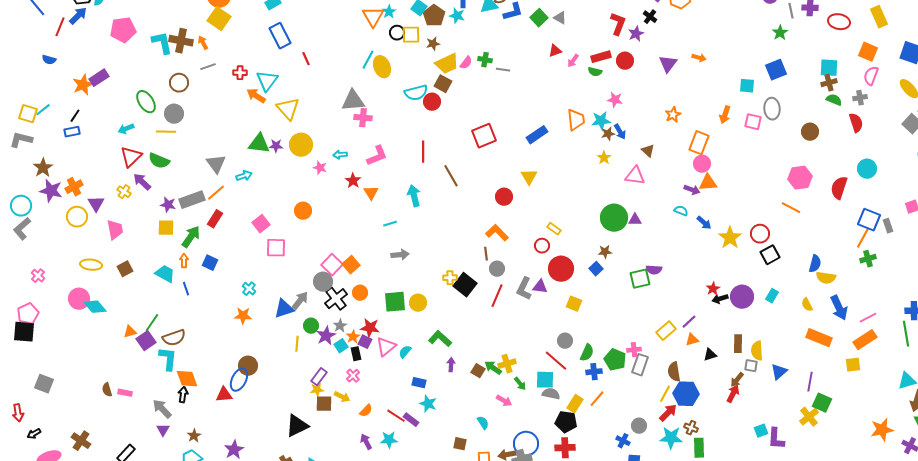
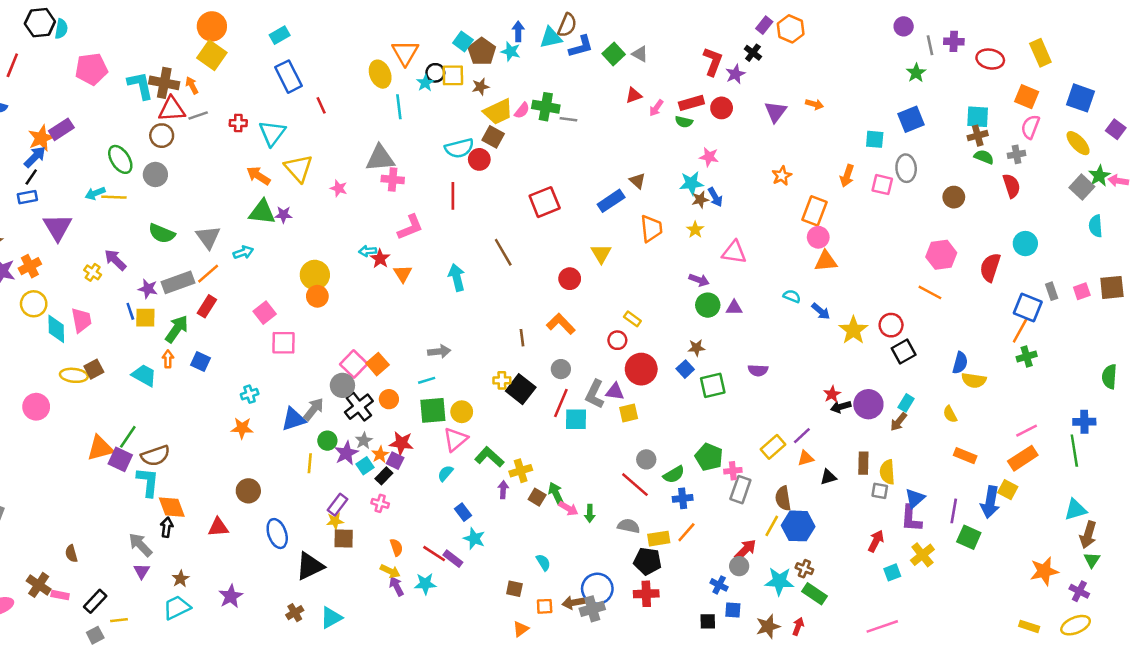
cyan star: (389, 12) -> (425, 83), moved
blue arrow: (78, 16) -> (35, 157), moved
cyan line: (368, 60) -> (399, 107), turned -36
green cross: (485, 60) -> (546, 107), size x1.5
yellow ellipse: (382, 67) -> (380, 74), moved
orange arrow: (256, 96) -> (258, 176), moved
orange trapezoid: (576, 120) -> (651, 228), moved
yellow line: (166, 132) -> (114, 197), moved
yellow circle: (301, 145) -> (315, 275), moved
brown triangle: (648, 151) -> (637, 181), moved
red line: (423, 152) -> (453, 196), moved
cyan arrow: (340, 155) -> (368, 251), moved
red triangle: (131, 157) -> (172, 109), moved, turned 40
green semicircle: (159, 161) -> (162, 233), moved
pink star: (320, 168) -> (339, 188), moved
purple arrow: (692, 190) -> (699, 280), moved
purple triangle: (96, 204) -> (58, 227), moved, size x1.4
green circle: (614, 218) -> (708, 305), size x0.7
cyan line: (390, 224) -> (427, 380), moved
gray rectangle: (888, 226) -> (1052, 291), moved
brown line: (486, 254) -> (522, 338), moved
yellow ellipse: (91, 265) -> (74, 375), moved
green square: (640, 279) -> (713, 385), moved
blue line: (186, 289) -> (130, 311), moved
cyan cross: (249, 289) -> (250, 394), turned 32
yellow square: (574, 304) -> (629, 413), moved, turned -35
cyan diamond: (95, 307) -> (56, 329), moved, turned 40
blue arrow: (839, 308) -> (990, 502), moved, turned 35
orange triangle: (130, 332) -> (100, 448), size x1.6
orange rectangle: (819, 338) -> (965, 456), size x0.7
purple square: (146, 341) -> (120, 459), turned -30
pink triangle: (386, 347) -> (455, 439), moved
green semicircle: (587, 353) -> (674, 475), turned 36
black rectangle: (356, 354) -> (384, 476), turned 56
green pentagon: (615, 360) -> (709, 457), moved
yellow cross: (507, 364) -> (521, 471), moved
yellow square: (853, 365) -> (1008, 490), turned 35
green arrow: (493, 368) -> (556, 493), turned 30
pink cross: (353, 376) -> (380, 503), turned -32
blue ellipse: (239, 380) -> (277, 534), moved, turned -45
cyan square: (545, 380) -> (576, 419), moved
brown arrow: (737, 380) -> (899, 422), moved
blue rectangle: (419, 383) -> (463, 512), turned 40
green arrow: (520, 384) -> (590, 513), turned 40
brown semicircle: (107, 390) -> (71, 554), moved
pink rectangle: (125, 393) -> (60, 595), moved
red arrow: (733, 394) -> (876, 541), moved
yellow arrow: (342, 397) -> (390, 571), moved
pink arrow: (504, 401) -> (568, 508), moved
yellow rectangle: (575, 404) -> (659, 539), turned 48
orange semicircle: (366, 411) -> (396, 547), turned -64
red arrow: (668, 413) -> (745, 550), moved
yellow cross: (809, 417) -> (922, 555), moved
purple L-shape: (776, 439) -> (911, 518), moved
green rectangle: (699, 448) -> (814, 594), turned -54

